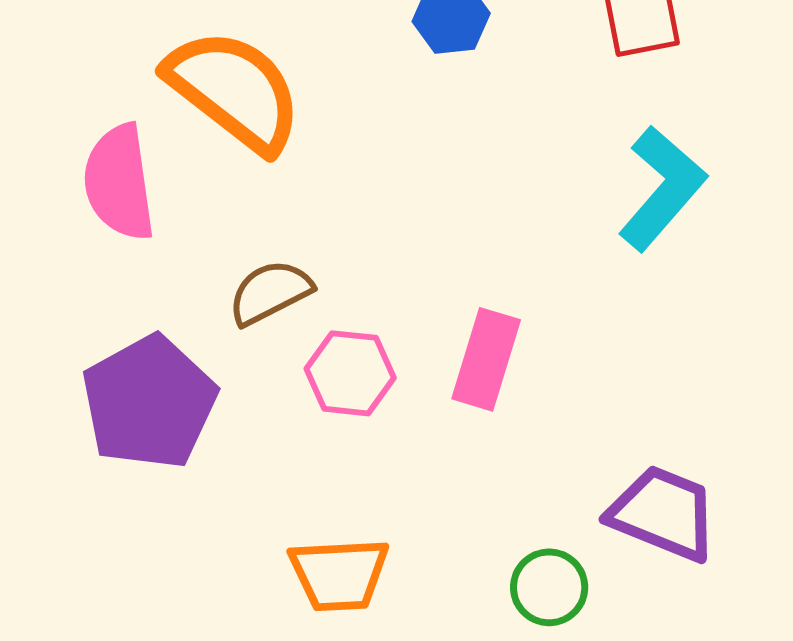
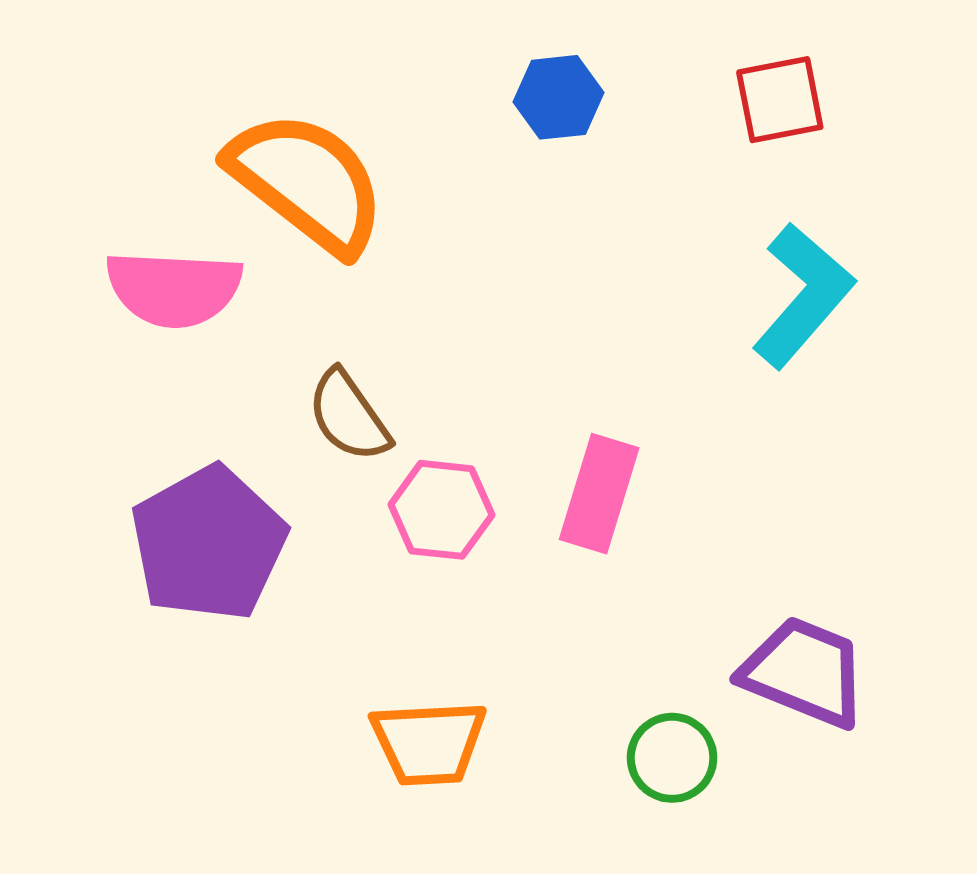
pink semicircle: (119, 182) -> (174, 289), turned -79
brown semicircle: (270, 292) -> (349, 416), turned -98

